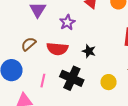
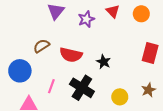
purple star: (67, 22) -> (86, 19), moved

